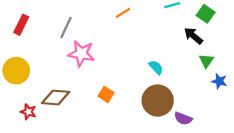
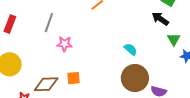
pink star: (81, 54) -> (65, 44), size x0.7
orange square: (106, 94) -> (74, 78), moved, turned -32

